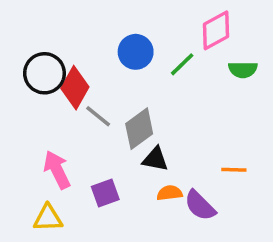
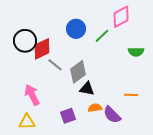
green semicircle: (243, 70) -> (136, 52), moved
red diamond: (75, 88) -> (42, 49), turned 35
purple square: (105, 193) -> (68, 116), moved

